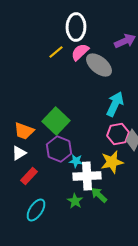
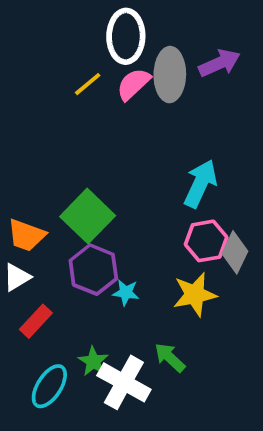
gray ellipse: (99, 65) -> (170, 75), moved, turned 52
white cross: (87, 176) -> (124, 382), moved, turned 32
green star: (75, 201) -> (93, 361), moved

